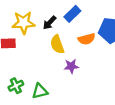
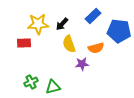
blue rectangle: (72, 14) -> (93, 16), moved
orange semicircle: (87, 39) -> (96, 48), moved

